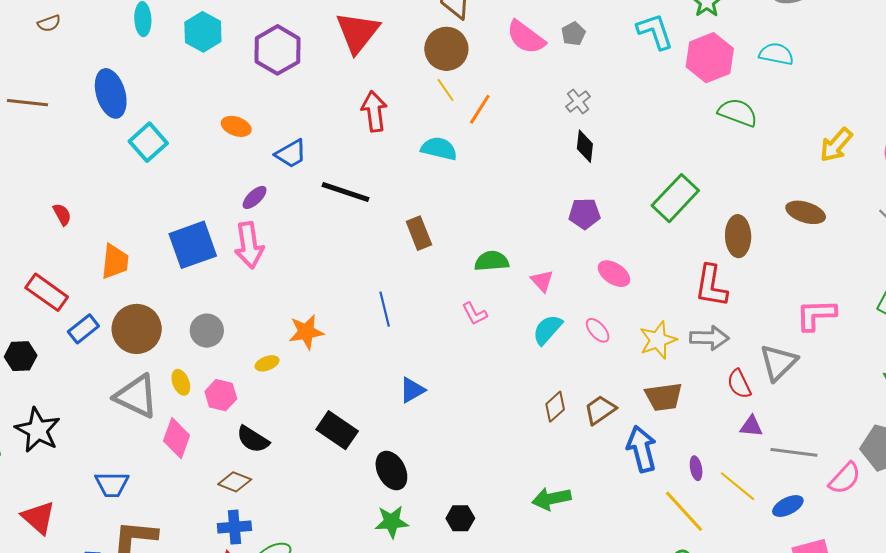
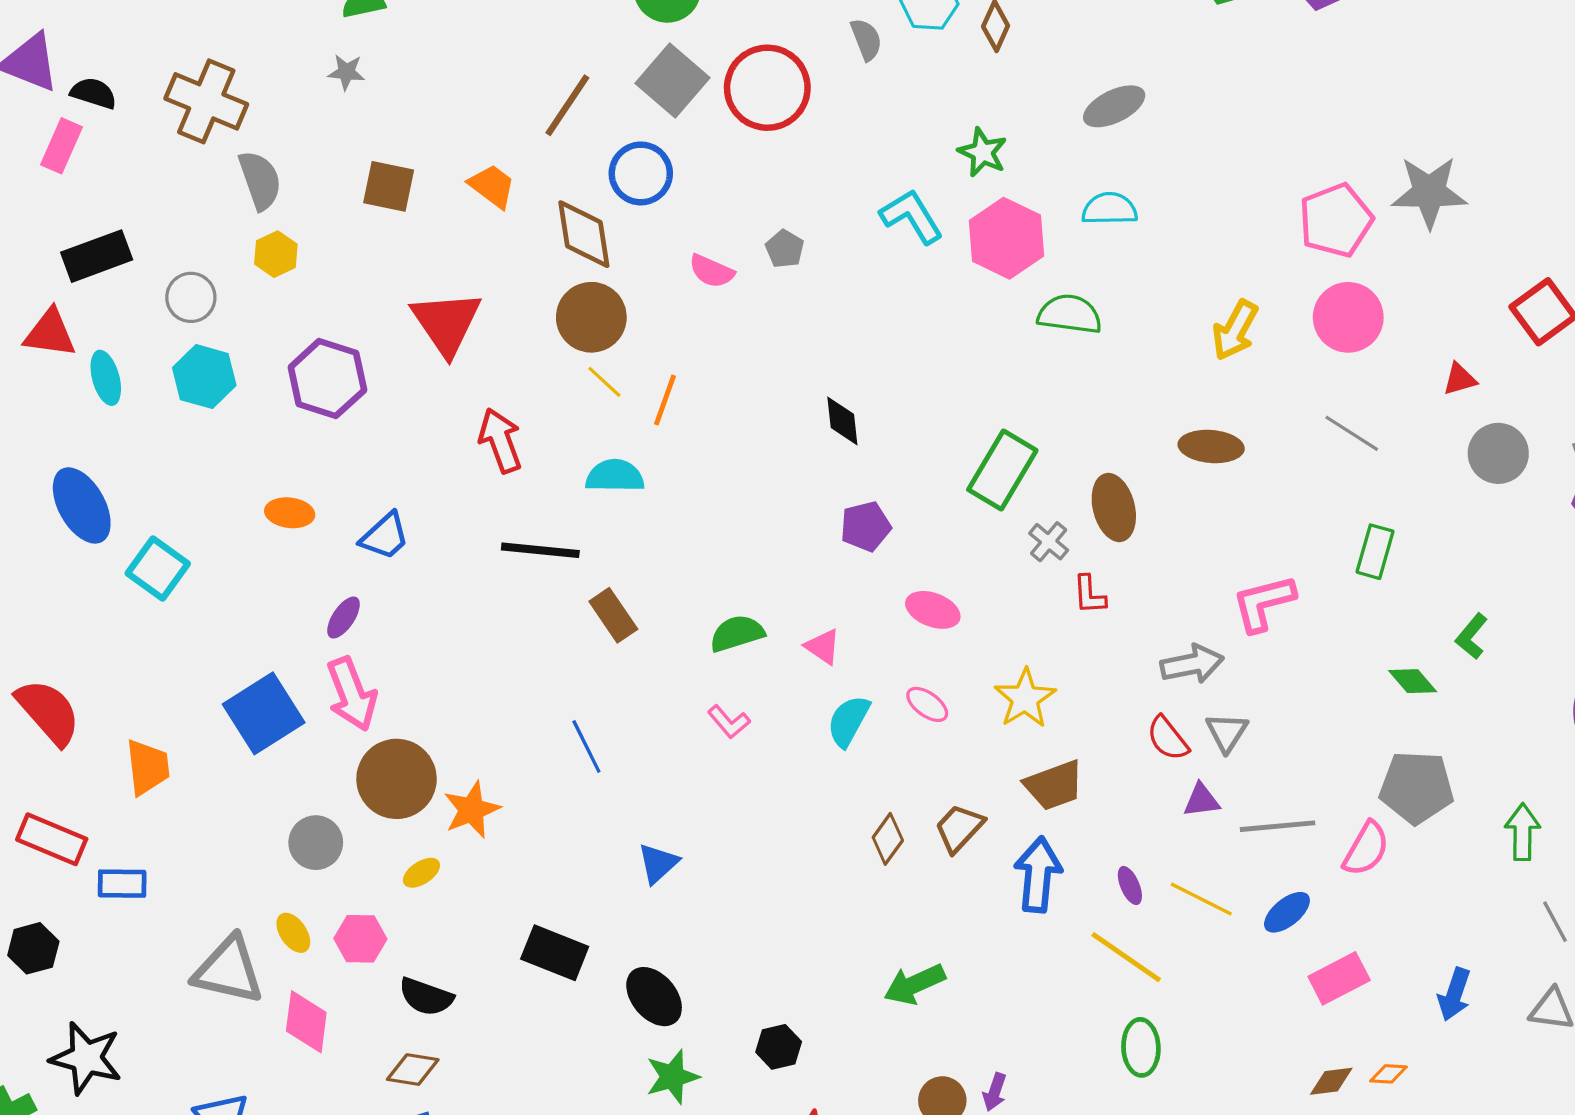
pink semicircle: (526, 37) -> (712, 271), size x0.7
gray cross: (578, 101) -> (1049, 542), moved
black line: (345, 192) -> (540, 550), moved
red semicircle: (62, 214) -> (48, 712), size x2.0
red L-shape: (711, 286) -> (1089, 595), size x0.6
blue rectangle: (83, 329) -> (122, 884), turned 52
brown circle: (137, 329) -> (397, 779), moved
gray arrow: (709, 338) -> (1192, 664), moved
gray triangle: (778, 362) -> (1227, 732), moved, size x0.7
blue arrow: (642, 449) -> (1038, 875), turned 33

